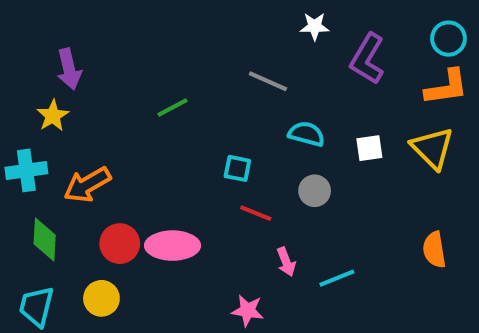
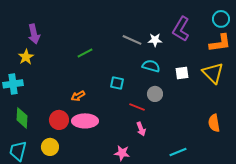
white star: (315, 26) -> (155, 40), moved
orange arrow: (87, 185) -> (78, 96), moved, size x0.6
red line: (256, 213) -> (137, 107), moved
cyan line: (337, 278) -> (178, 152), moved

